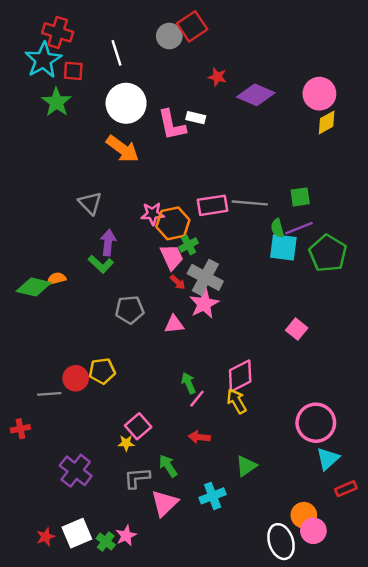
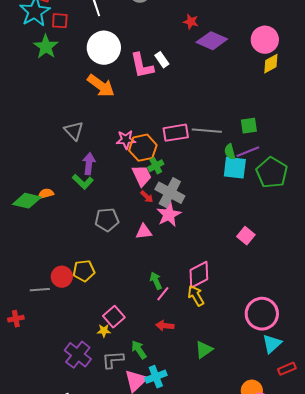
red star: (217, 77) -> (191, 22), moved
white rectangle: (196, 118) -> (162, 60), turned 42
purple cross: (76, 471) -> (78, 355), moved
cyan cross: (213, 496) -> (156, 377), moved

